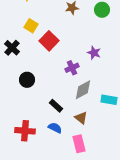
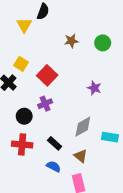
yellow square: (31, 26) -> (21, 64), moved
purple cross: (72, 68) -> (45, 104), moved
red cross: (25, 131) -> (22, 144), moved

